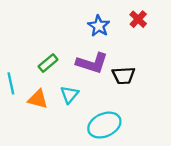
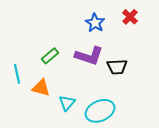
cyan triangle: (69, 95) -> (67, 103), moved

